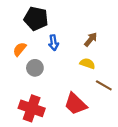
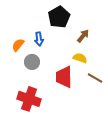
black pentagon: (36, 19) -> (59, 17), moved, turned 30
blue arrow: (54, 43) -> (39, 39), moved
red trapezoid: (75, 104) -> (64, 77), moved, turned 45

